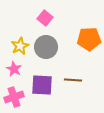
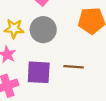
yellow star: (20, 46) -> (14, 29), turned 30

